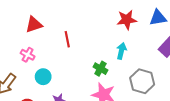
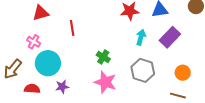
cyan arrow: (121, 51) -> (141, 37), moved
cyan circle: (43, 77) -> (48, 63), size x1.6

